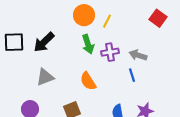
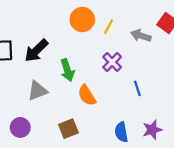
green arrow: (88, 44) -> (67, 70), moved
purple cross: (110, 52) -> (112, 62), turned -36
gray arrow: (138, 55) -> (141, 36), moved

